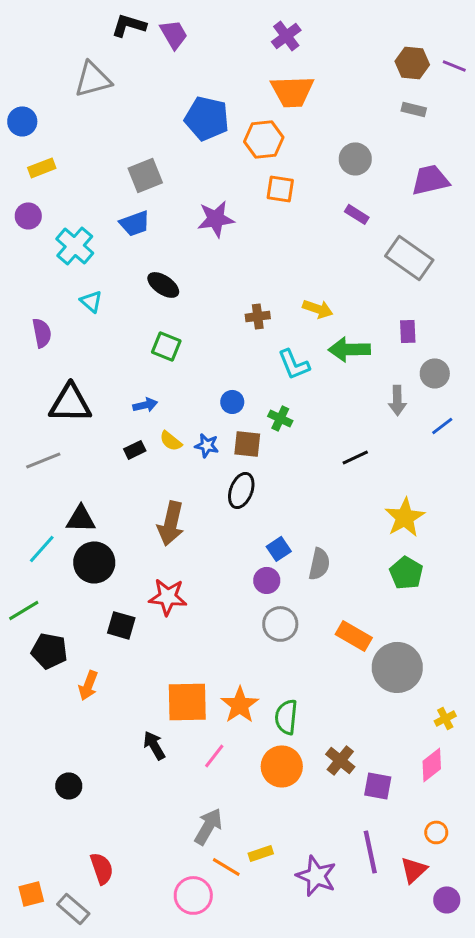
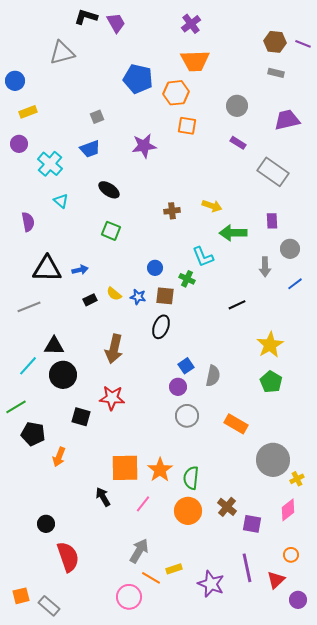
gray square: (145, 175) -> (97, 117), size x0.6
cyan L-shape: (294, 364) -> (203, 257), moved
blue arrow: (145, 405) -> (80, 270), moved
gray circle: (397, 667) -> (273, 460), moved
red semicircle: (102, 868) -> (68, 557), moved, size x1.4

